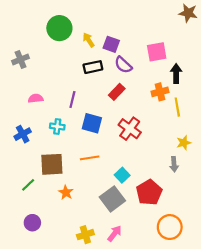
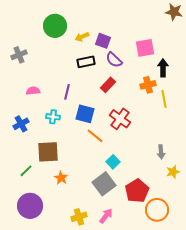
yellow arrow: (89, 40) -> (82, 37), turned -80
yellow star: (184, 143) -> (173, 172), moved
orange line: (90, 158) -> (95, 136), moved, turned 48
red pentagon: (149, 192) -> (137, 191), moved
purple circle: (32, 223) -> (30, 206), size x1.6

